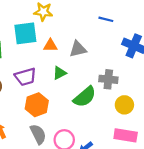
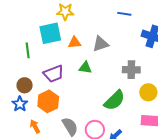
green triangle: (60, 73) -> (85, 68), turned 40
green semicircle: (85, 97) -> (115, 100), moved
orange hexagon: (37, 105) -> (48, 101), moved

